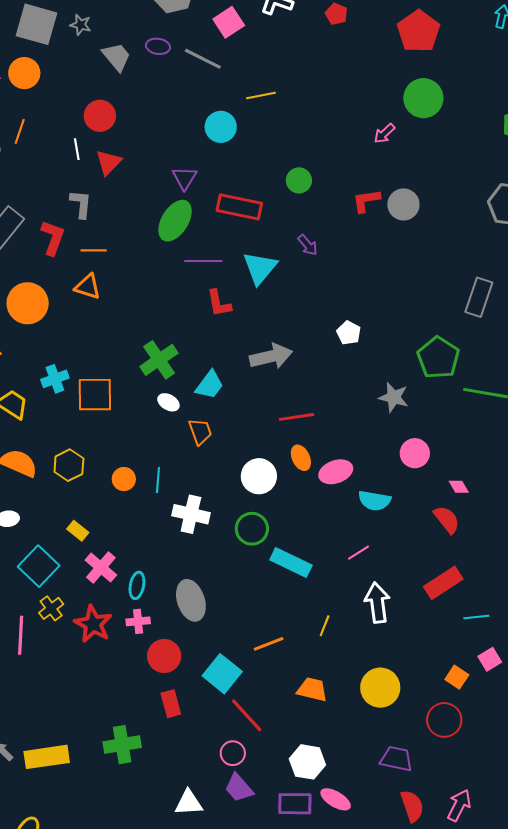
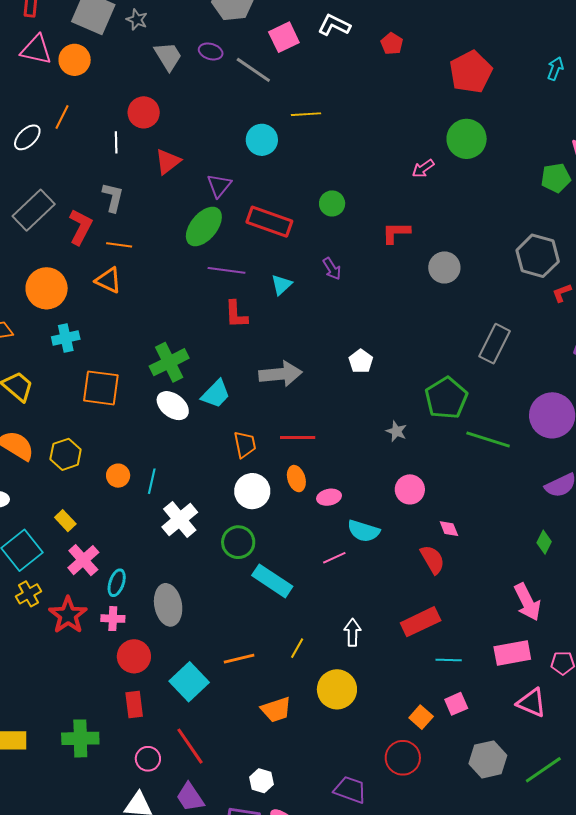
red triangle: (109, 162) -> (168, 161), moved
gray circle: (403, 204) -> (444, 267), moved
cyan triangle: (260, 268) -> (282, 285), size x0.6
cyan cross: (55, 379) -> (66, 338), moved
gray star: (394, 397) -> (396, 431), size x0.7
white ellipse: (168, 402) -> (173, 406), size x1.5
orange trapezoid: (200, 432) -> (245, 444), moved
pink ellipse: (336, 472) -> (329, 497), size x0.7
white cross: (191, 514) -> (180, 520), turned 30
pink line: (358, 553) -> (334, 558), moved
white arrow: (377, 603) -> (352, 632), size x0.7
yellow circle: (380, 688) -> (337, 689), moved
orange trapezoid: (312, 690) -> (276, 710), turned 140
red line: (247, 715) -> (190, 746), moved
pink circle: (233, 753) -> (148, 759), moved
white hexagon: (307, 762) -> (262, 781), size x0.7

